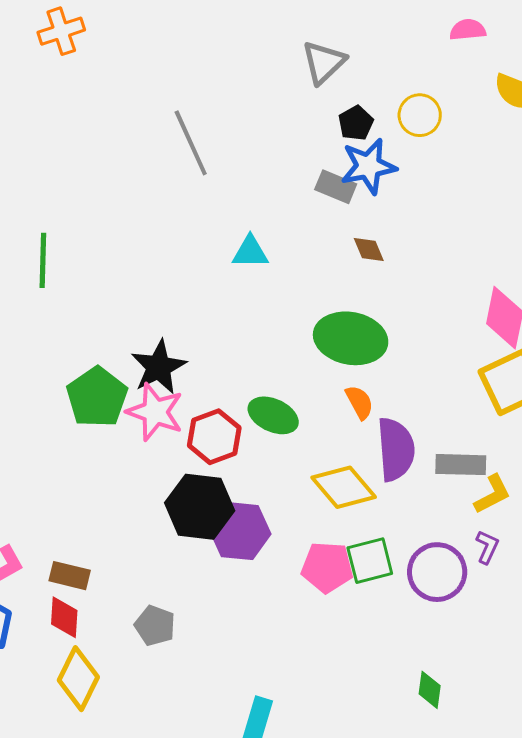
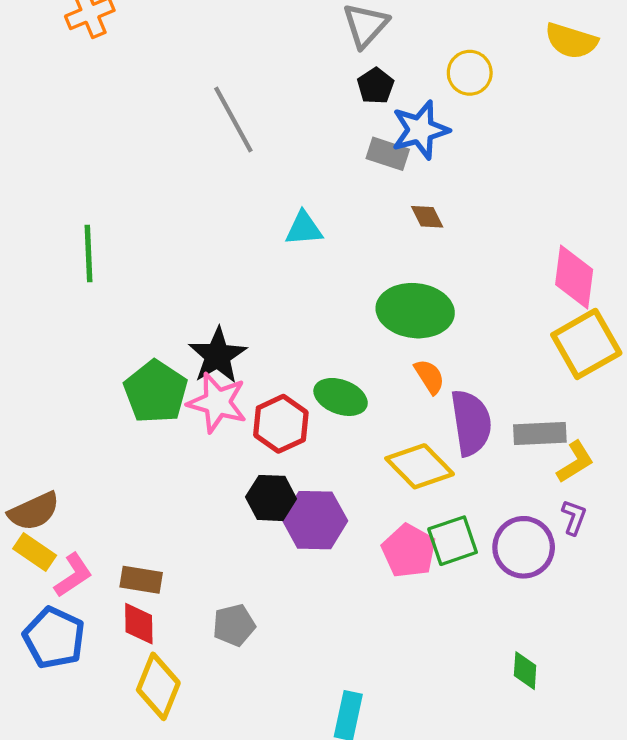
black pentagon: (356, 123) -> (376, 86), moved
black hexagon: (200, 507) -> (271, 498), size x0.7
pink pentagon: (327, 567) -> (409, 551), turned 30
gray pentagon: (155, 626) -> (234, 625), turned -30

